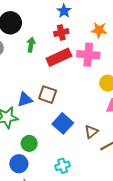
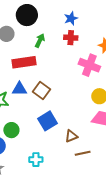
blue star: (64, 11) -> (71, 18), moved
red rectangle: (59, 57) -> (24, 62), moved

